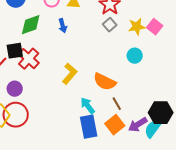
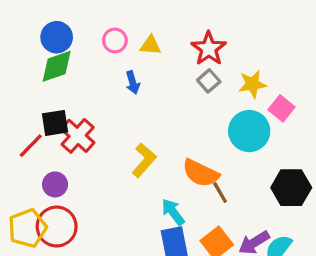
green diamond: (31, 25) -> (57, 66), moved
pink square: (155, 27) -> (282, 108), moved
cyan circle: (135, 56) -> (249, 131), size x1.6
brown line: (117, 104) -> (220, 193), moved
black hexagon: (161, 113) -> (291, 188), moved

